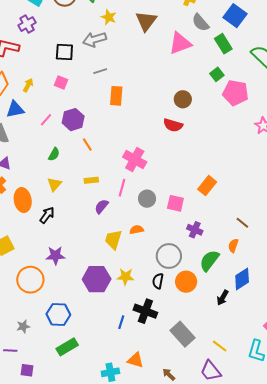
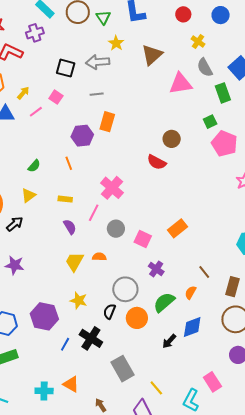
pink line: (46, 120) -> (36, 112), moved
purple hexagon: (73, 120) -> (82, 136), moved
purple semicircle: (101, 206) -> (70, 227), turned 98
purple hexagon: (97, 279) -> (44, 316), moved

